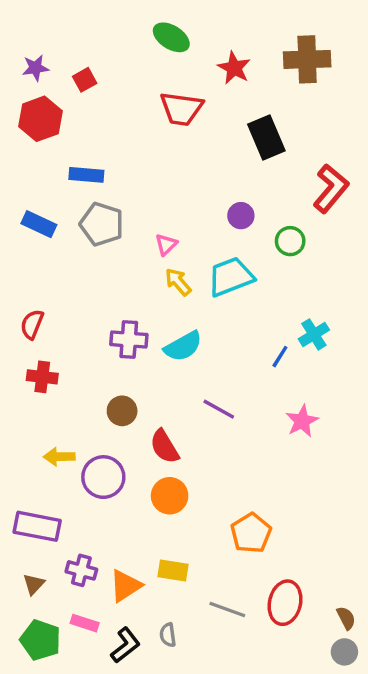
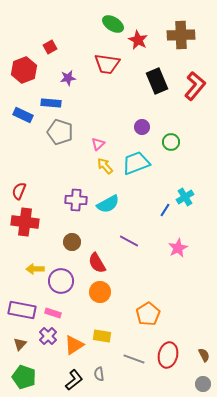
green ellipse: (171, 37) -> (113, 24), moved
purple star: (35, 68) -> (68, 78), moved
red L-shape: (331, 188) -> (195, 86), moved
blue rectangle: (39, 224) -> (23, 115), moved
red cross: (42, 377) -> (25, 222), size x1.5
purple cross: (81, 570) -> (48, 336), turned 30
brown semicircle: (346, 618) -> (204, 355), moved
pink rectangle: (85, 623) -> (53, 313), moved

